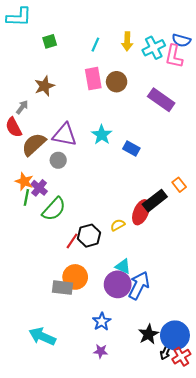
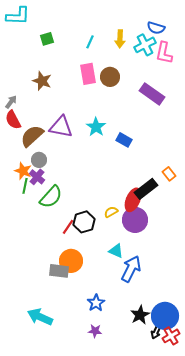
blue semicircle: (181, 40) -> (156, 28), moved
brown star: (44, 86) -> (42, 81), turned -30
gray arrow: (22, 107) -> (11, 102), moved
gray circle: (58, 160) -> (39, 160), moved
purple circle: (118, 284) -> (135, 220), moved

